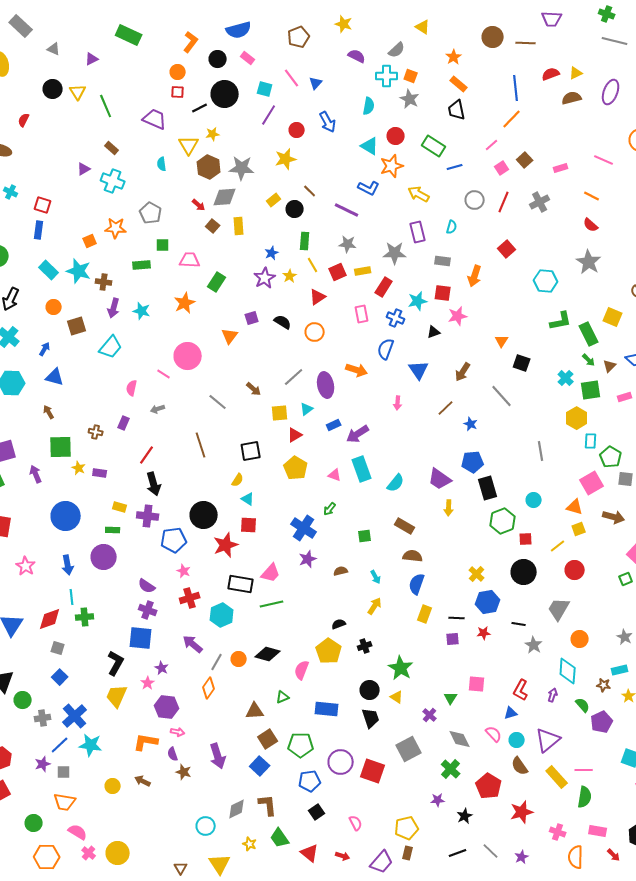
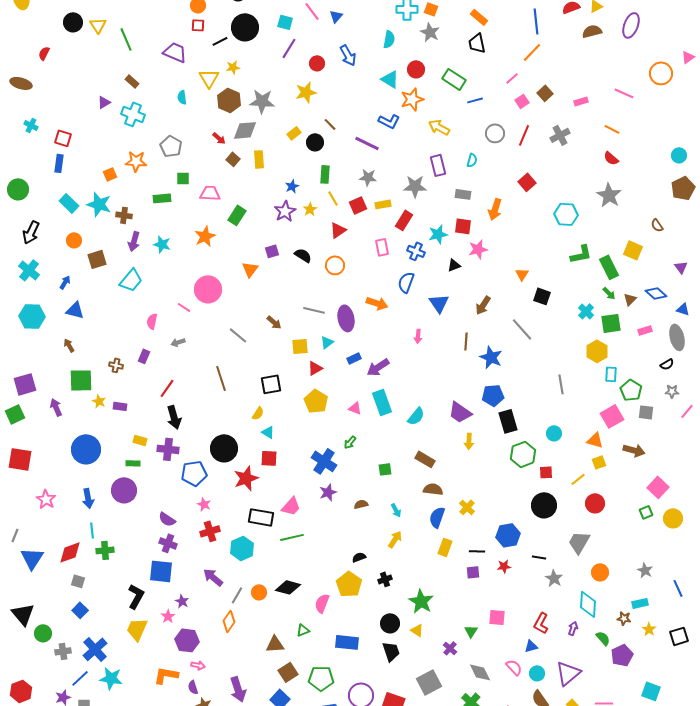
gray line: (294, 377) -> (314, 310), turned 55
brown line: (446, 408) -> (466, 341), turned -42
blue star: (471, 424) -> (491, 357), size x1.6
yellow cross: (477, 574) -> (467, 507), moved

